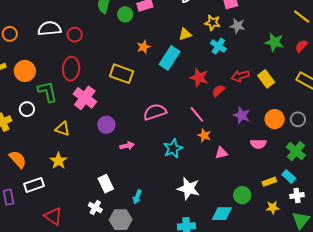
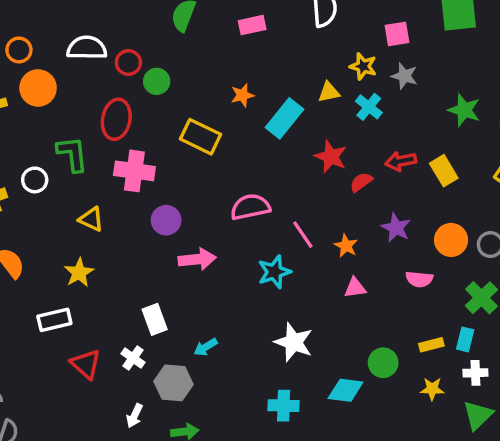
green circle: (125, 14) -> (157, 81), moved
yellow triangle: (185, 34) -> (329, 92), moved
orange circle: (25, 71) -> (38, 88), moved
pink cross: (85, 98) -> (134, 171), turned -35
pink line: (197, 114) -> (303, 235), moved
orange star: (204, 135) -> (346, 246), moved
pink arrow: (127, 146) -> (197, 259), size x1.5
cyan rectangle: (289, 177) -> (465, 339), turned 56
white rectangle: (34, 185) -> (54, 320), moved
cyan arrow: (137, 197) -> (205, 347), turned 32
red triangle: (53, 216) -> (86, 364), moved

